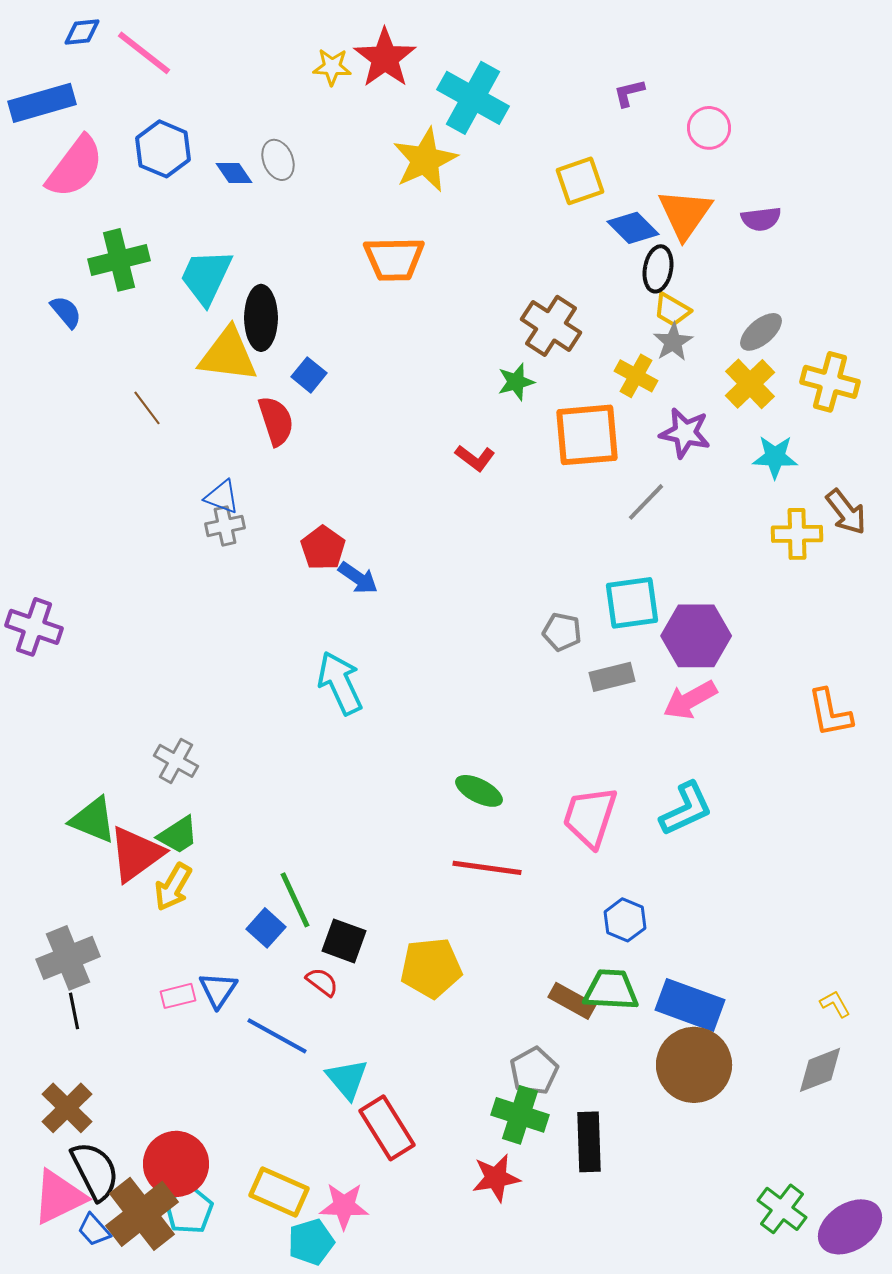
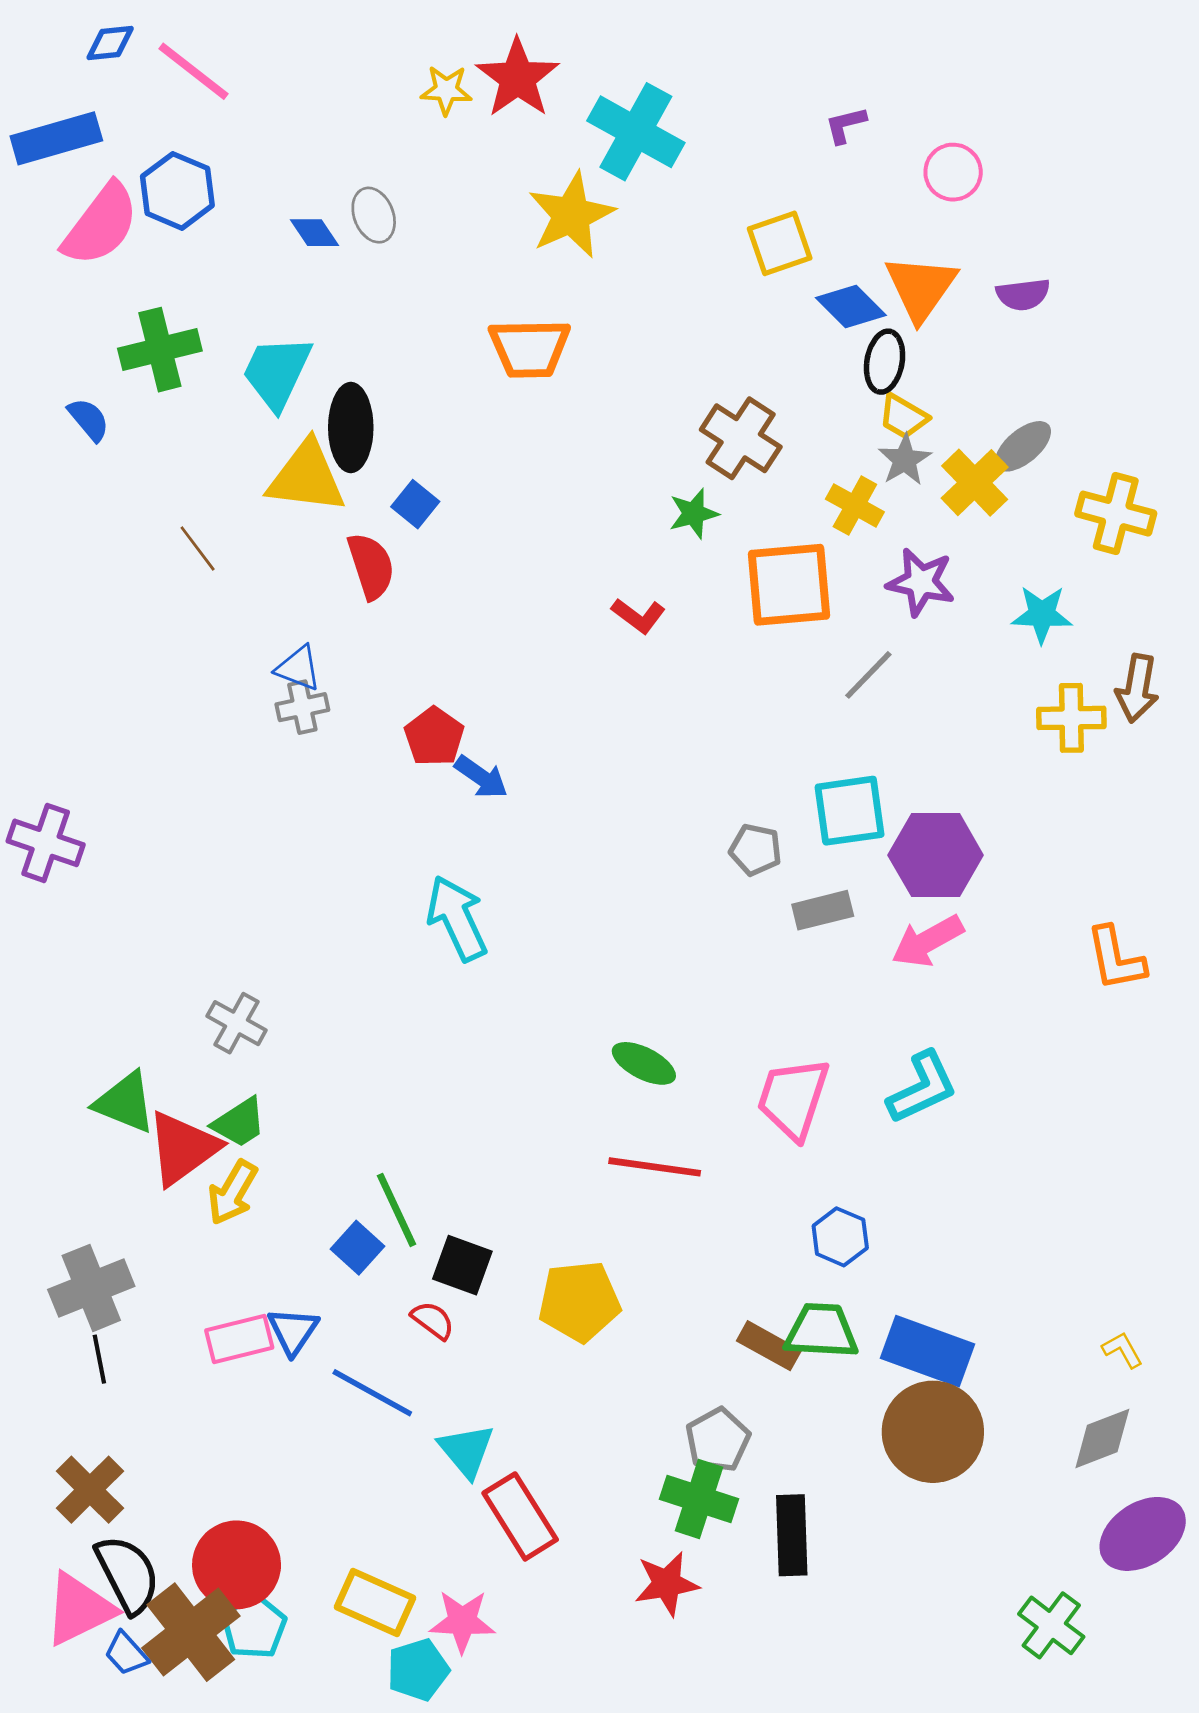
blue hexagon: (163, 149) -> (177, 191), moved
yellow cross: (750, 384) -> (975, 483), moved
brown arrow: (846, 512) -> (1137, 688), turned 48
pink rectangle: (178, 996) -> (239, 1339), size x1.4
purple ellipse: (850, 1227) -> (1143, 1534), moved

